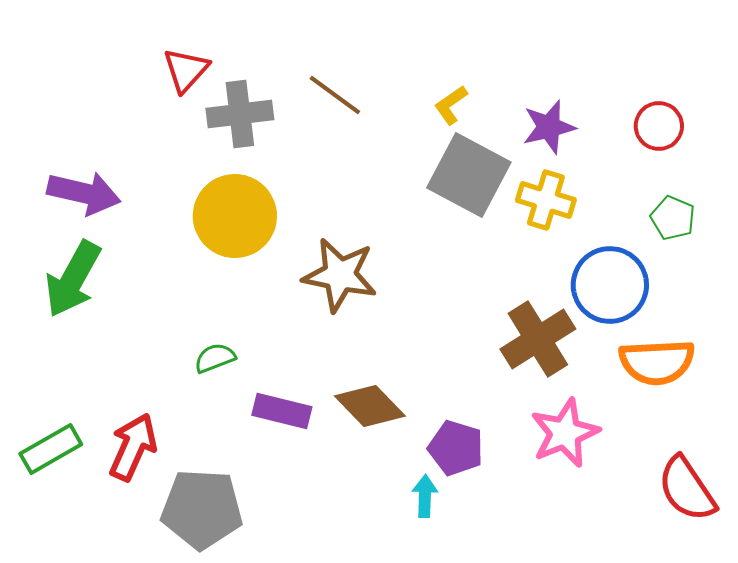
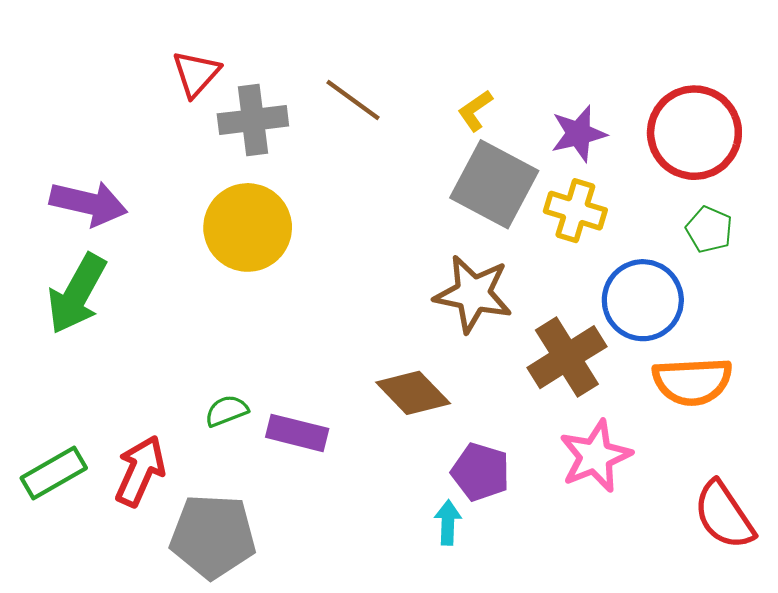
red circle: (659, 126) -> (694, 133), size x1.8
brown star: (340, 275) -> (473, 294), moved
green semicircle: (215, 358) -> (227, 411), moved
brown diamond: (370, 406) -> (413, 393), moved

